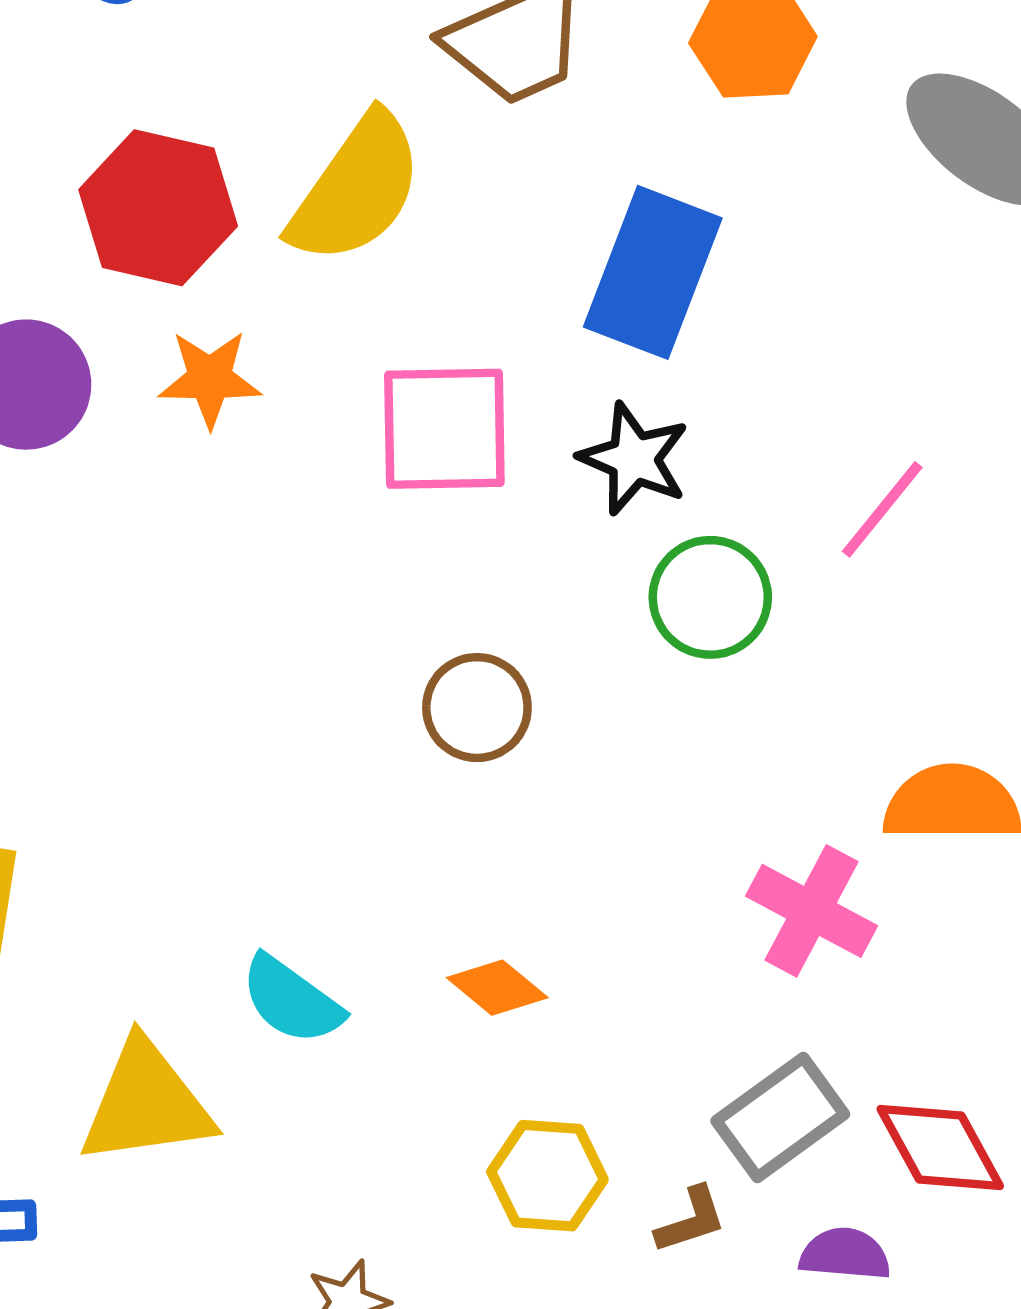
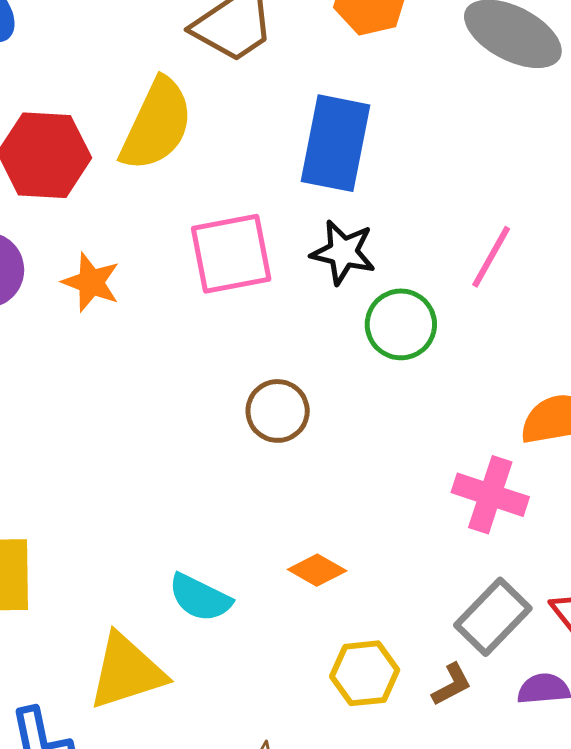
orange star: (210, 379) -> (91, 282), moved, turned 30

